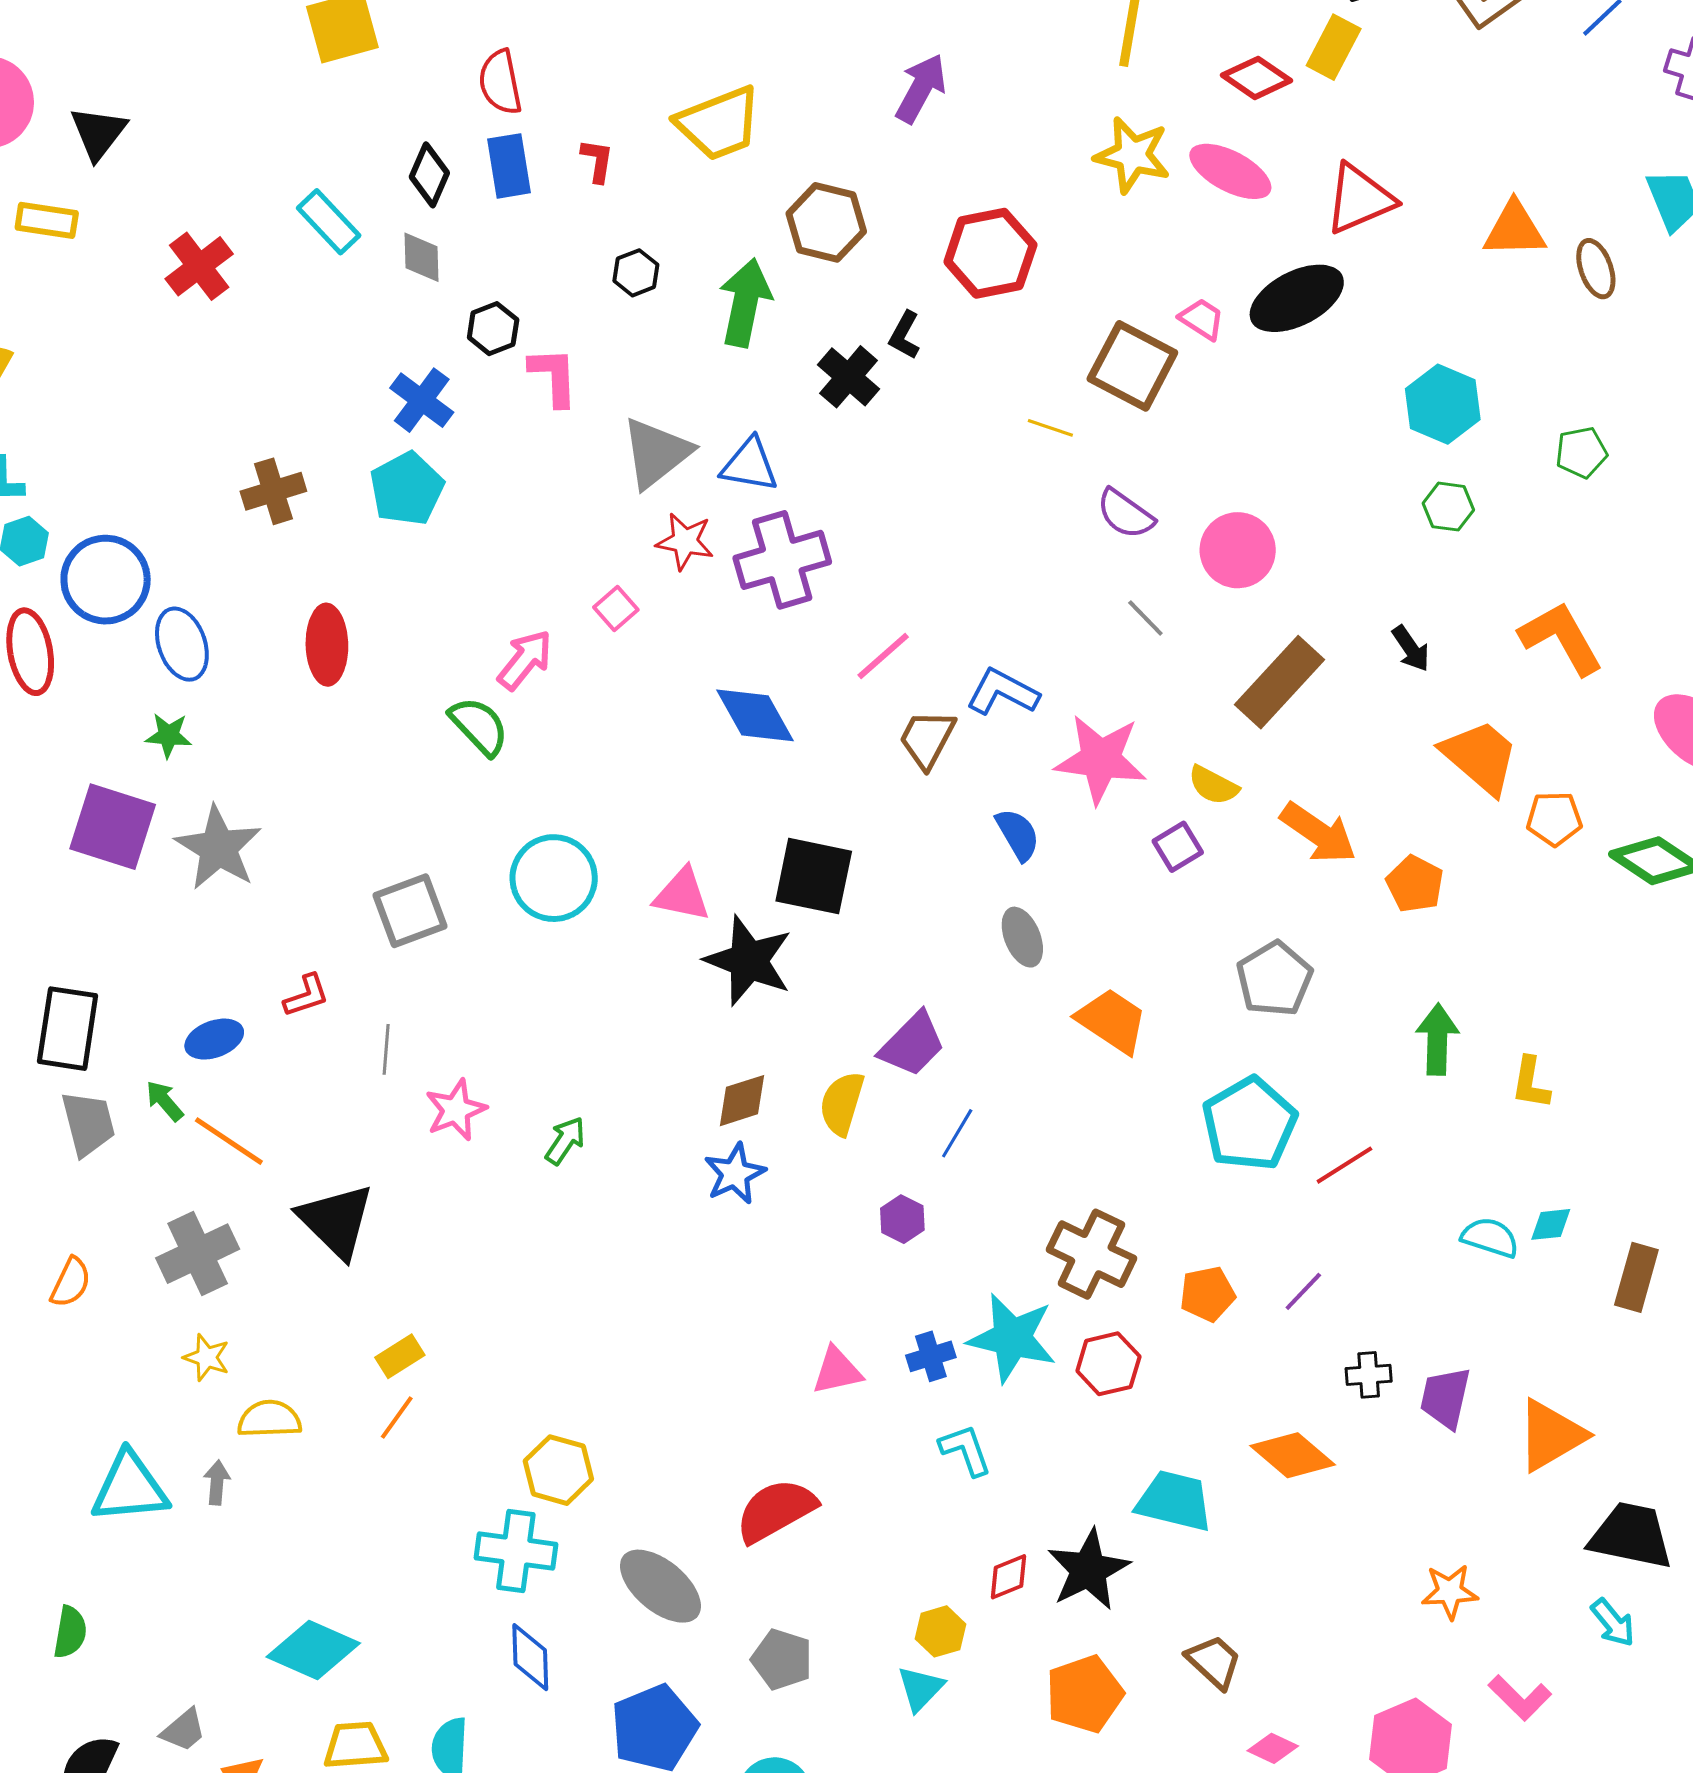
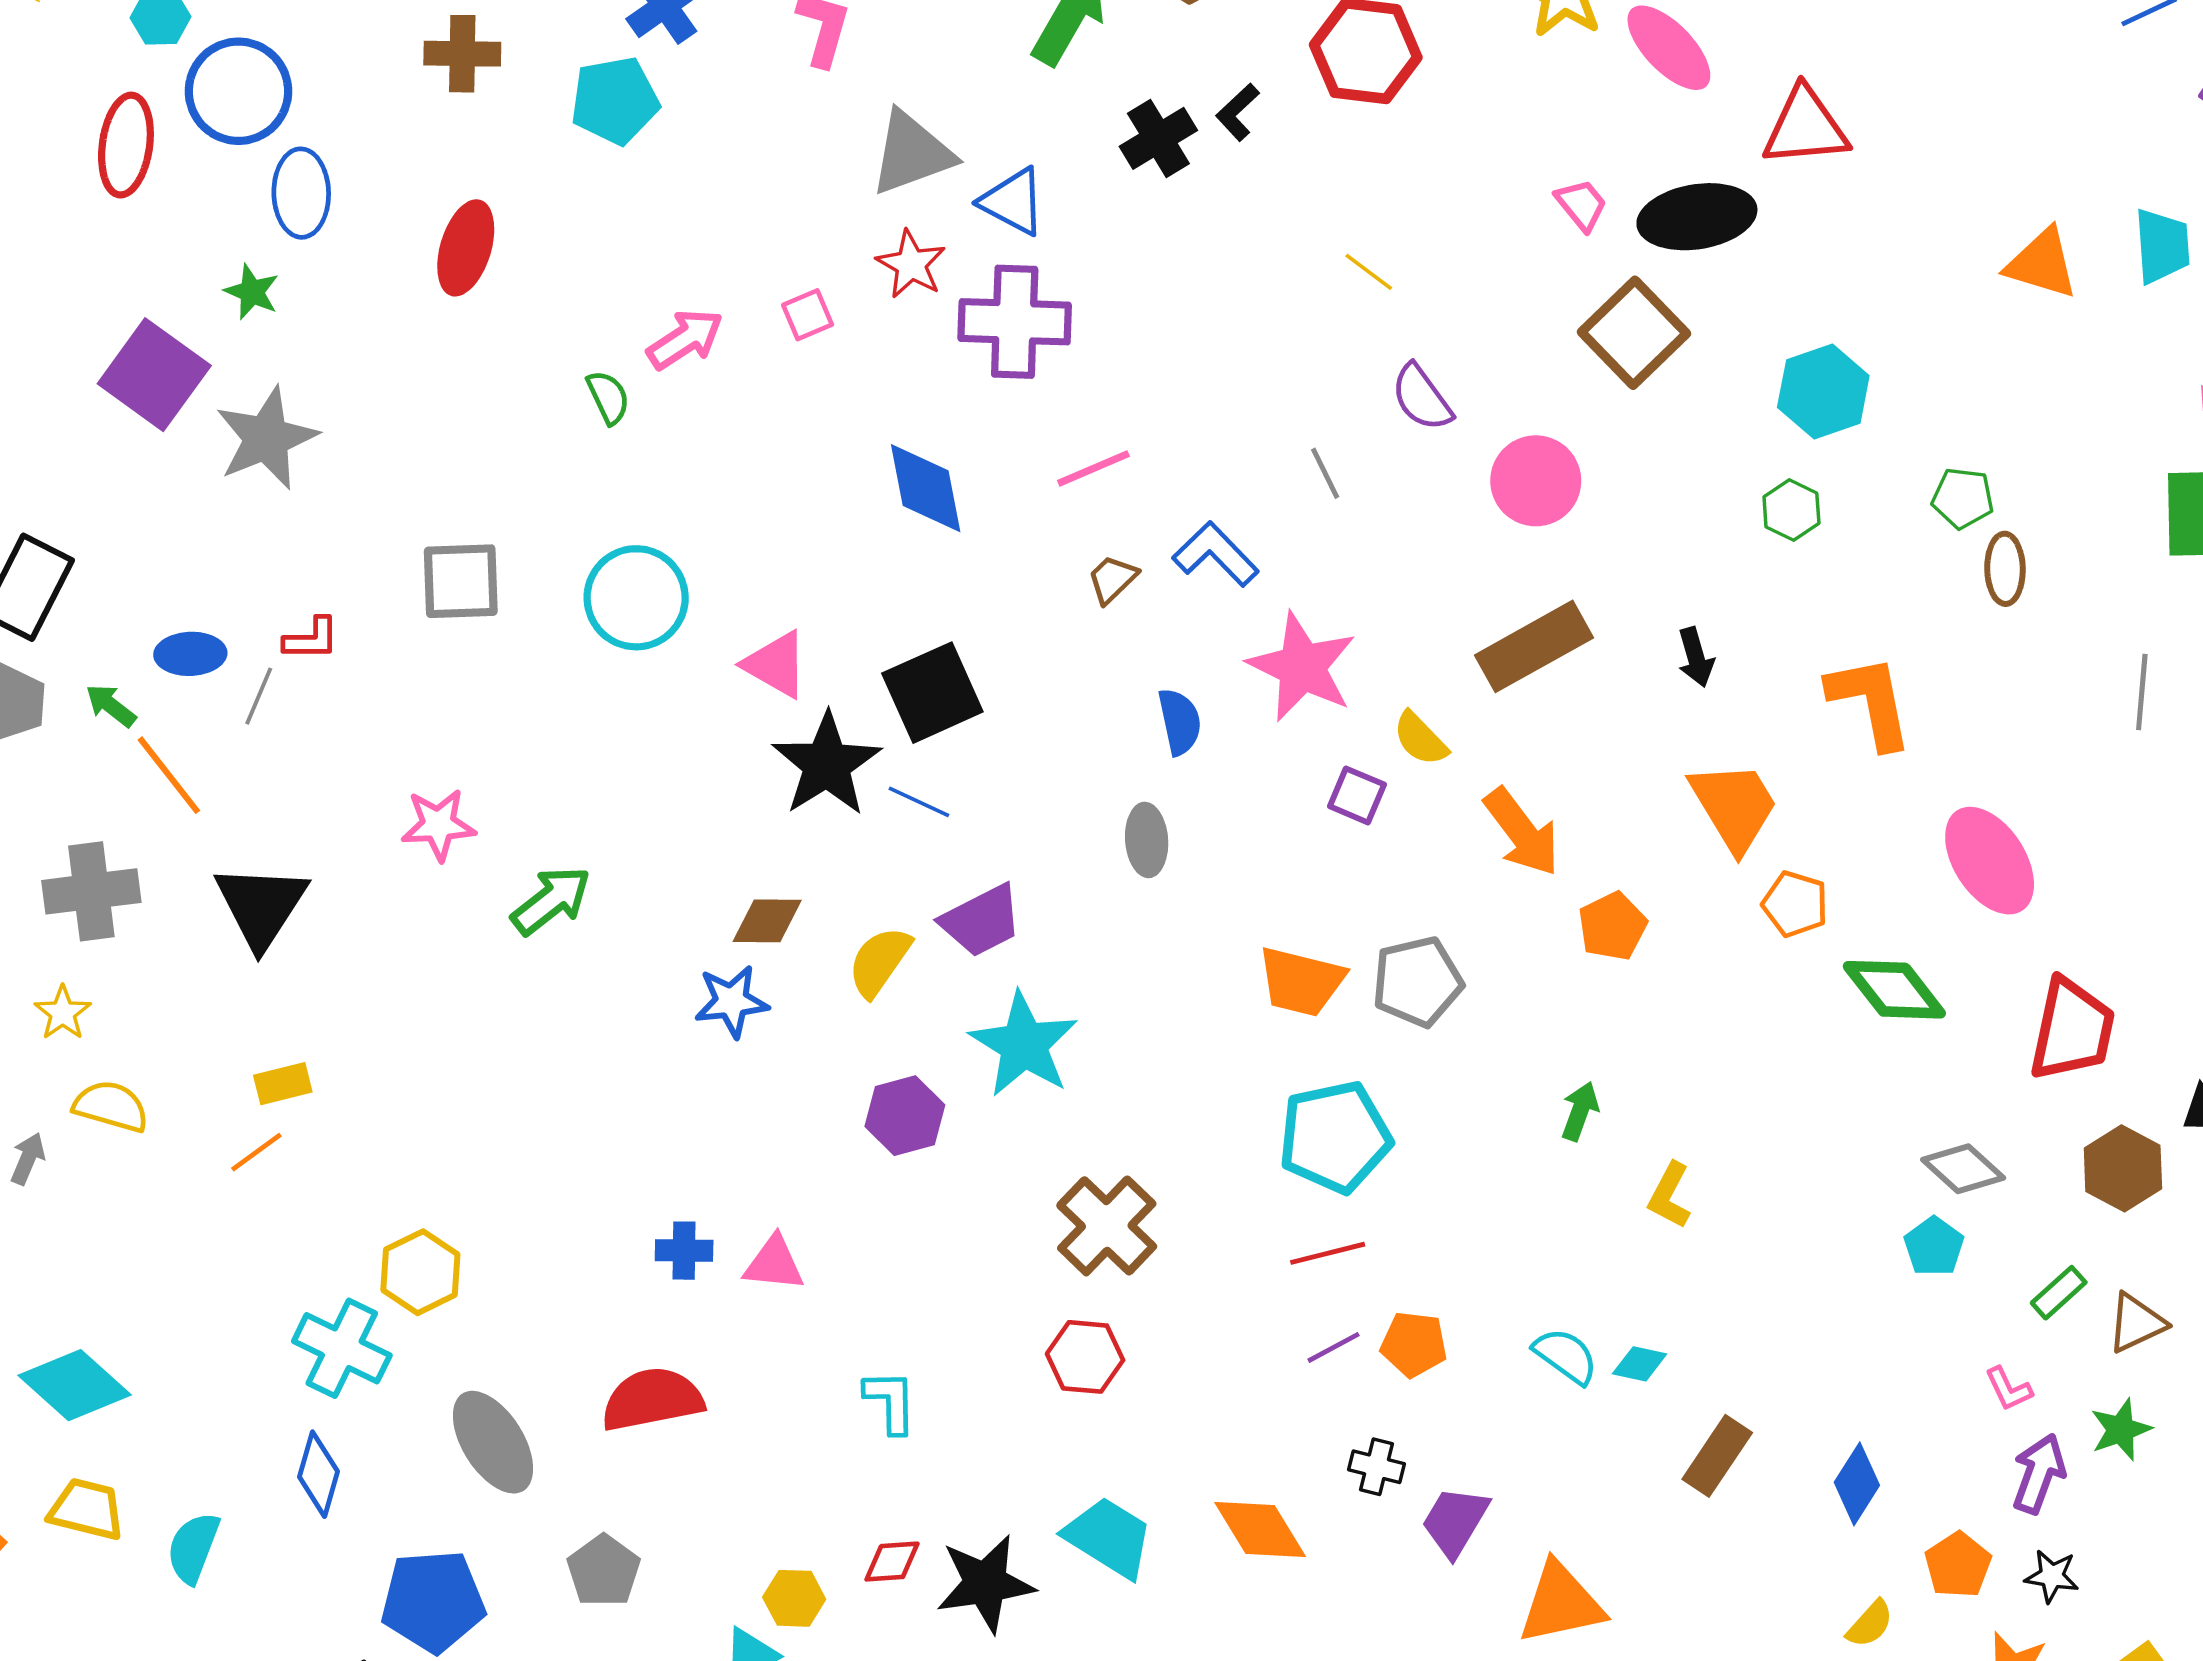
orange triangle: (1514, 229) -> (2042, 263), moved
brown ellipse: (1596, 269) -> (2005, 569), moved
brown square: (1132, 366) -> (1634, 333), moved
gray line: (1145, 618) -> (1325, 473), moved
green semicircle: (479, 726) -> (608, 397), size x0.7
brown trapezoid: (927, 739) -> (1112, 579), size x0.7
purple square: (1178, 847) -> (1357, 795), turned 36
black square: (814, 876) -> (932, 693), turned 36
orange trapezoid: (1112, 1021) -> (1301, 982), moved, turned 142
green arrow: (1437, 1039) -> (1580, 1111), size x0.7
gray line: (386, 1049) -> (259, 696), moved
green arrow: (165, 1101) -> (111, 706), turned -30
blue line: (957, 1133) -> (919, 802), moved, turned 66
green arrow: (565, 1141) -> (551, 900), size x1.4
red line: (1344, 1165) -> (1328, 1253), moved
purple hexagon: (902, 1219) -> (905, 1116), size x1.4
orange pentagon: (1207, 1294) -> (1414, 1344), moved
cyan star: (1012, 1338) -> (1024, 1045), moved
blue cross: (931, 1356) -> (684, 1251), moved

